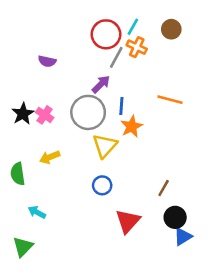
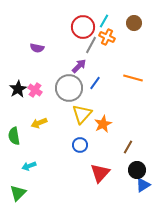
blue line: (121, 106) -> (95, 83), turned 32
orange star: (132, 126) -> (103, 124), moved
cyan arrow: (37, 212) -> (29, 166), turned -48

